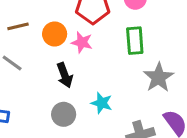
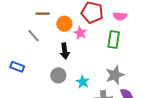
gray star: (159, 77) -> (115, 75), moved
cyan star: (102, 103) -> (83, 82), moved

